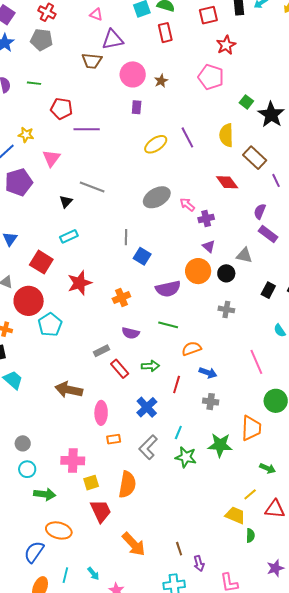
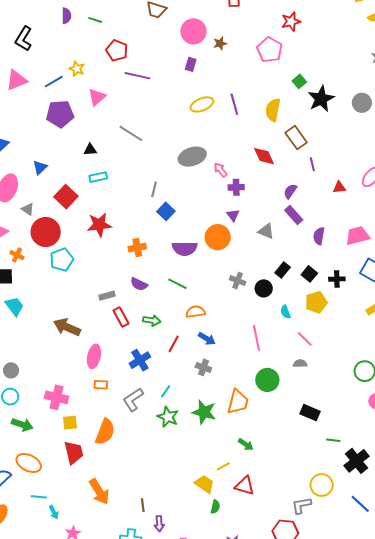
black triangle: (66, 202) -> (90, 150), moved, turned 32
black circle: (226, 273) -> (264, 288), moved
cyan line: (65, 575) -> (39, 497), moved, turned 70

